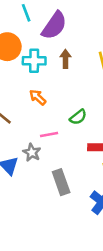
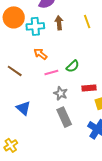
pink line: (49, 134) -> (51, 72), moved
gray star: (32, 152) -> (61, 93), moved

